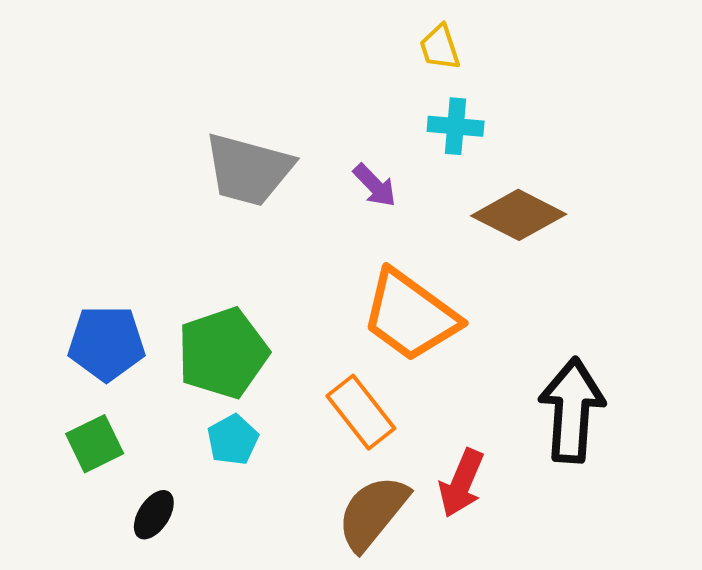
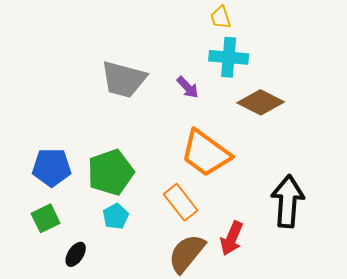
cyan cross: (456, 126) -> (229, 57), size x1.4

